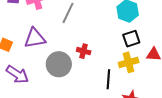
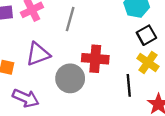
red cross: (84, 51) -> (95, 59), size x1.6
yellow cross: (129, 62) -> (148, 62), turned -30

